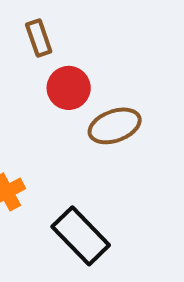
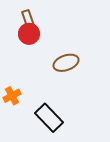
red circle: (69, 88) -> (29, 34), moved

